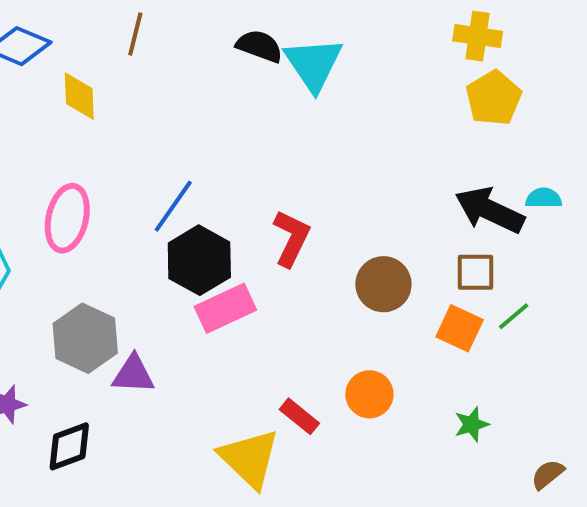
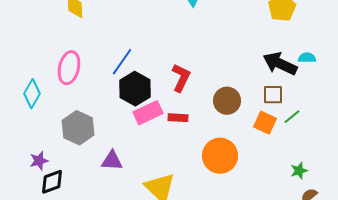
purple triangle: (133, 374) -> (112, 161), moved
orange circle: (369, 394) -> (220, 156), size x1.5
red rectangle: (299, 416) -> (178, 118), moved, turned -36
green star: (472, 424) -> (299, 171), moved
black diamond: (69, 446) -> (52, 182), moved

